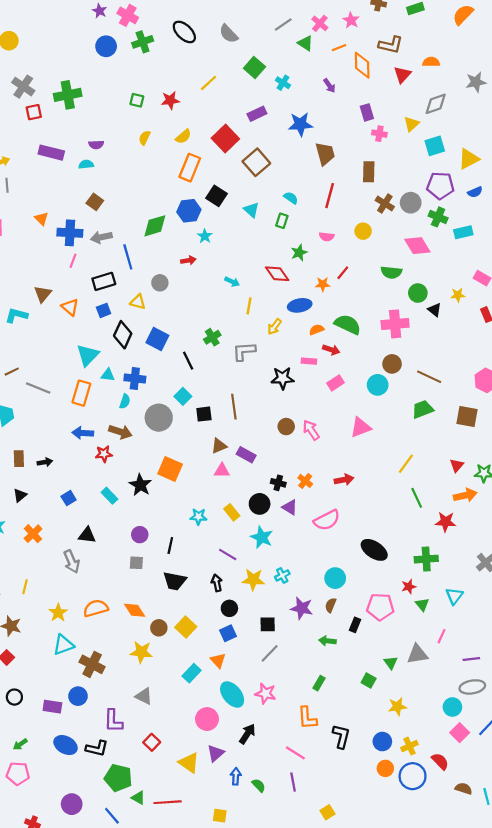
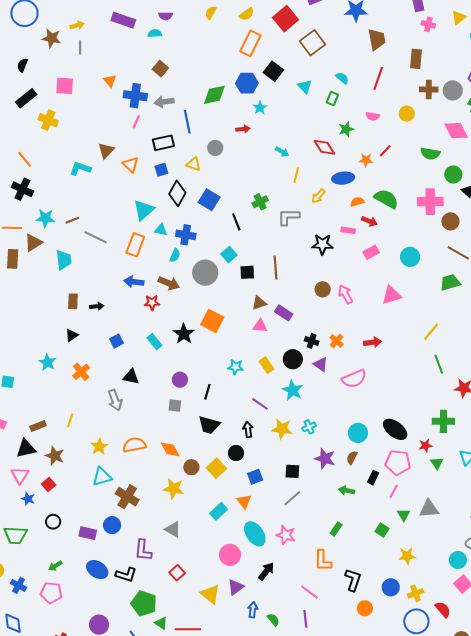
brown cross: (385, 204) -> (429, 89), turned -36
brown circle: (392, 364) -> (450, 221), moved
black ellipse: (374, 550) -> (395, 429), moved
black circle: (229, 608) -> (236, 453), moved
pink line: (442, 636) -> (394, 491), moved
orange circle: (385, 768) -> (365, 608), moved

